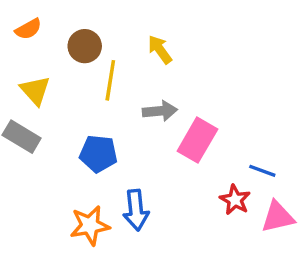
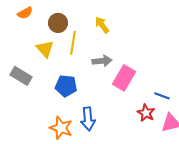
yellow triangle: (35, 91) -> (45, 49), moved
orange star: (90, 225) -> (61, 128), turned 30

